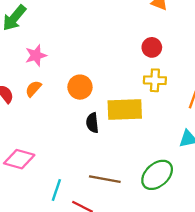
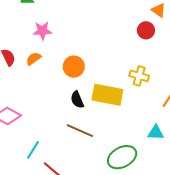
red circle: (152, 47) -> (146, 30), moved
black semicircle: (92, 123) -> (77, 100), turned -30
brown line: (105, 179) -> (80, 131), moved

